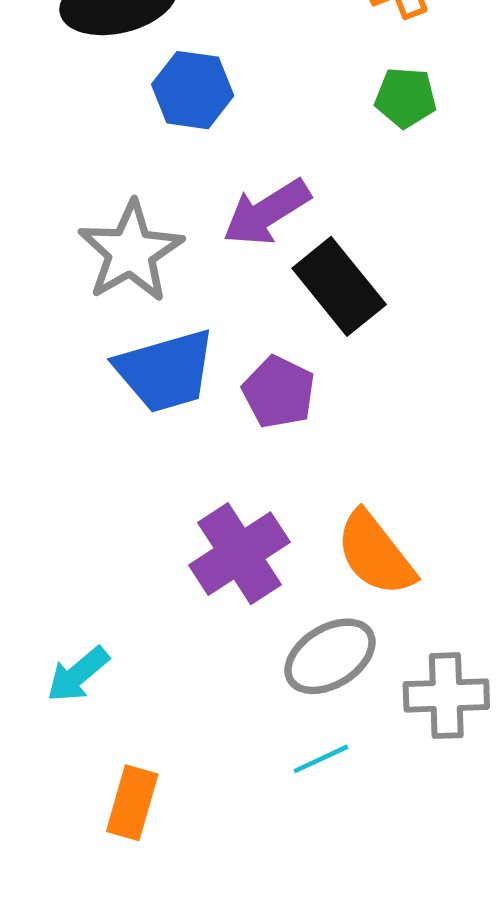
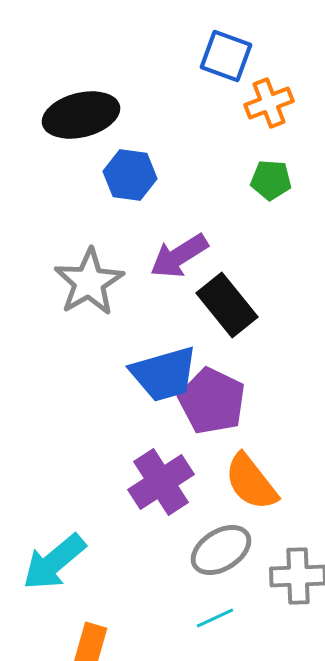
blue trapezoid: (165, 371) -> (164, 374), moved
purple pentagon: (279, 392) -> (212, 401), moved, size x1.4
cyan arrow: (78, 674) -> (54, 562), size x1.5

